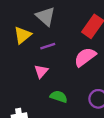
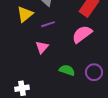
green semicircle: (59, 97) -> (67, 70), moved

